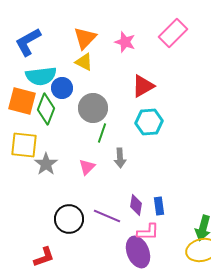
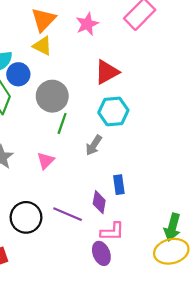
pink star: (125, 42) -> (87, 24), turned 30
gray arrow: (120, 158) -> (94, 145), moved, turned 36
blue rectangle: (159, 206) -> (119, 185), moved
purple ellipse: (138, 252) -> (101, 253), size x0.7

